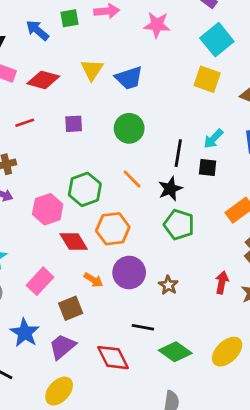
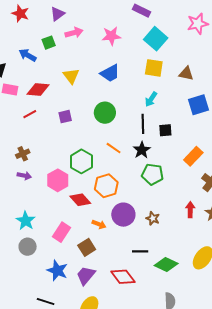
blue trapezoid: (129, 78) -> (110, 73), moved
red line: (25, 123) -> (30, 114), moved
cyan arrow: (213, 139) -> (151, 99), moved

